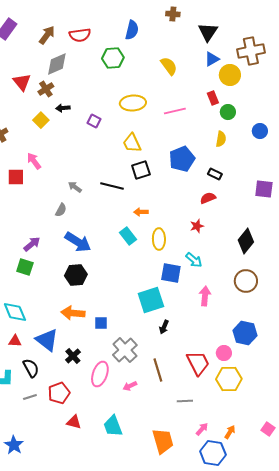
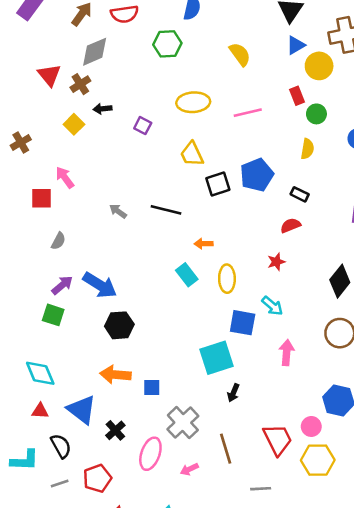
black square: (141, 170) -> (218, 184), moved
gray semicircle: (61, 210) -> (58, 241), moved
blue arrow: (78, 242) -> (100, 285), moved

